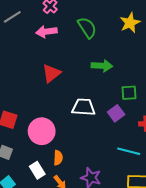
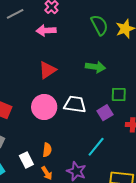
green semicircle: (87, 28) -> (99, 25), moved
pink circle: (42, 131) -> (44, 107), moved
cyan line: (129, 151) -> (96, 147), moved, turned -70

